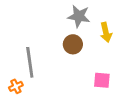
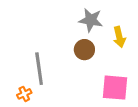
pink square: (102, 80) -> (115, 88), size x1.5

